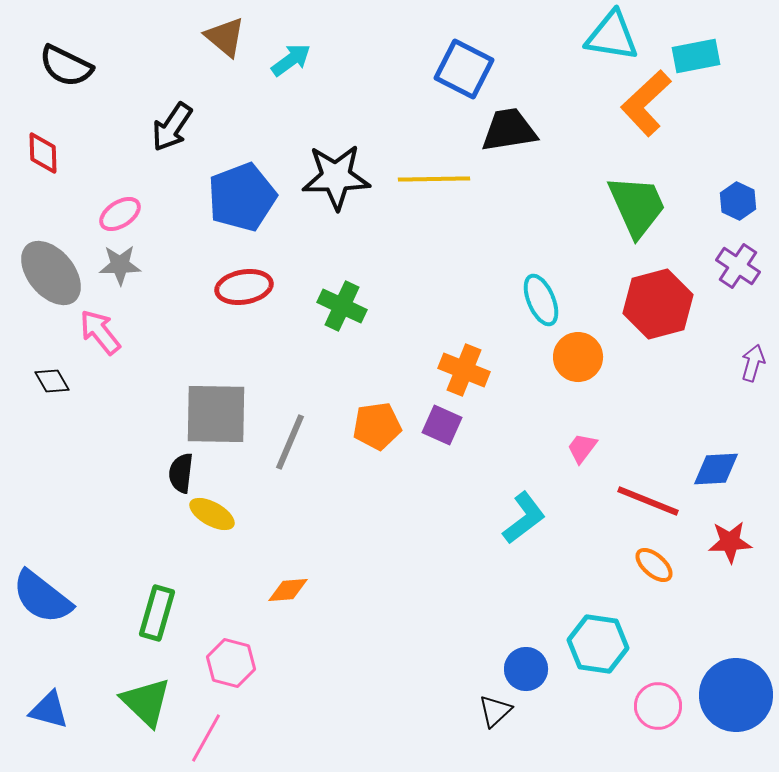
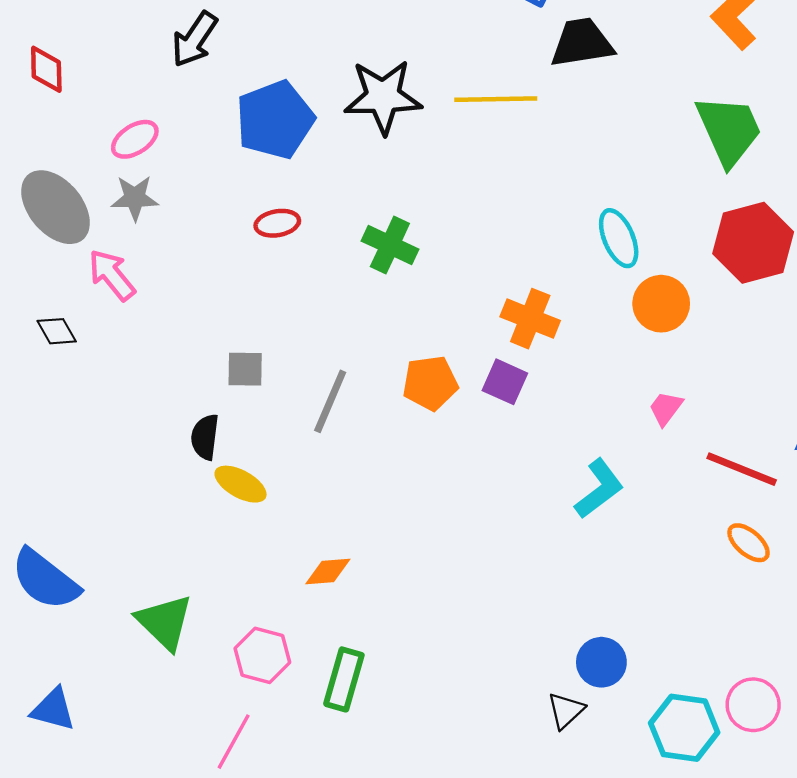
red ellipse: (244, 287) -> (277, 223), size x0.7
gray square: (216, 414) -> (245, 369), size x0.5
green rectangle: (157, 613) -> (344, 679), moved
cyan hexagon: (598, 644) -> (684, 728), moved
green triangle: (146, 702) -> (165, 622), moved

